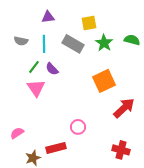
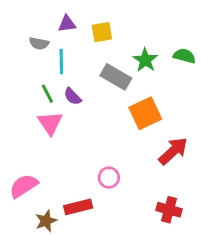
yellow square: (89, 23) -> (102, 32), moved
gray semicircle: (21, 41) -> (39, 43), moved
gray rectangle: (73, 44) -> (116, 77), moved
green line: (34, 67) -> (47, 94), turned -64
pink semicircle: (17, 133) -> (24, 186), size x1.5

